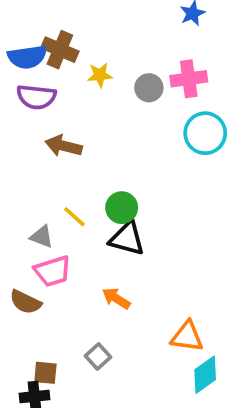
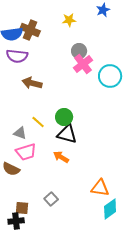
yellow star: (100, 75) -> (69, 20), moved
pink cross: (189, 79) -> (83, 64), moved, turned -30
orange arrow: (116, 298) -> (61, 157), moved

